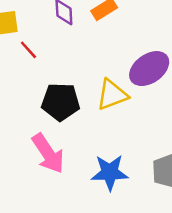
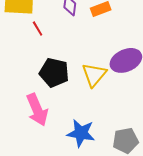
yellow triangle: (112, 95) -> (94, 75), turned -40

